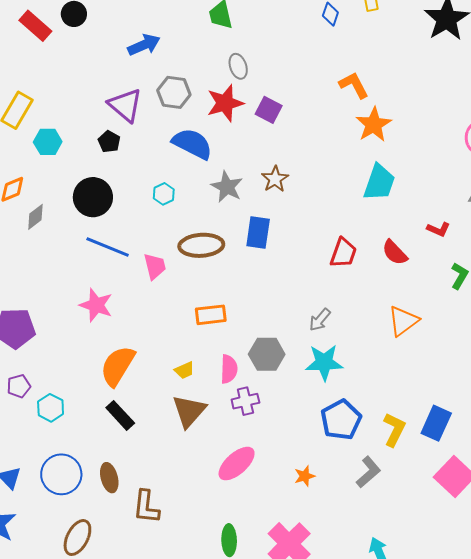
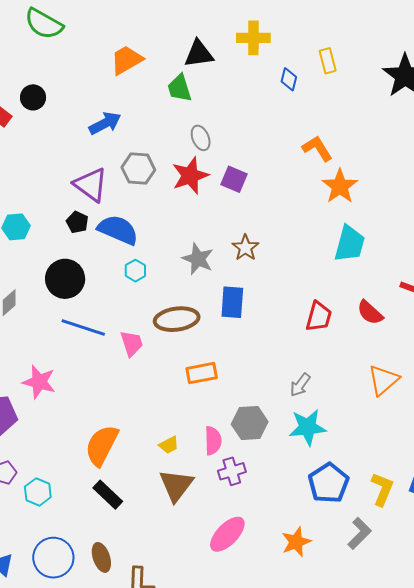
blue semicircle: (192, 144) -> (118, 230), moved
pink star: (96, 305) -> (39, 382), moved
orange rectangle: (211, 315) -> (202, 373), moved
orange star: (305, 476) -> (296, 542), size x1.4

